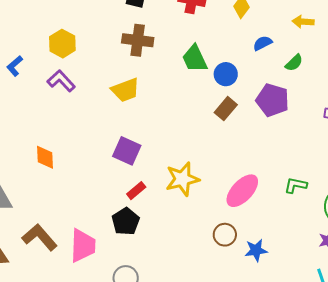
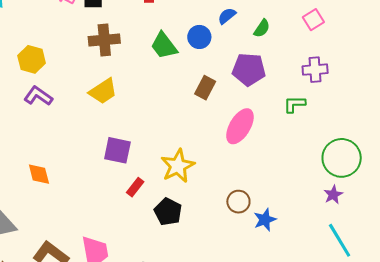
blue circle: (226, 74) -> (199, 37), moved
green L-shape: (296, 185) -> (295, 104), moved
pink ellipse: (242, 191) -> (240, 126), moved
black pentagon: (126, 221) -> (168, 212), moved
brown circle: (225, 235) -> (238, 202), moved

